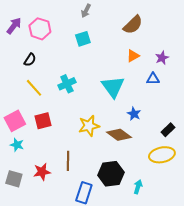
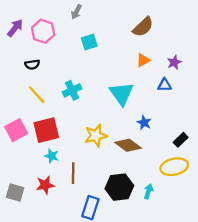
gray arrow: (86, 11) -> (76, 12), moved
black semicircle: (30, 60) -> (32, 65), turned 48
red square: (43, 121) -> (46, 130), size x1.4
cyan star: (17, 145) -> (52, 156), moved
cyan arrow: (138, 187) -> (148, 191), moved

